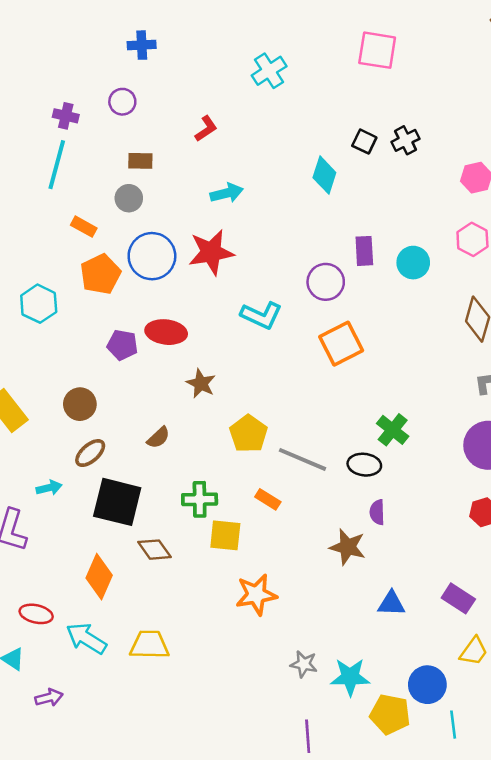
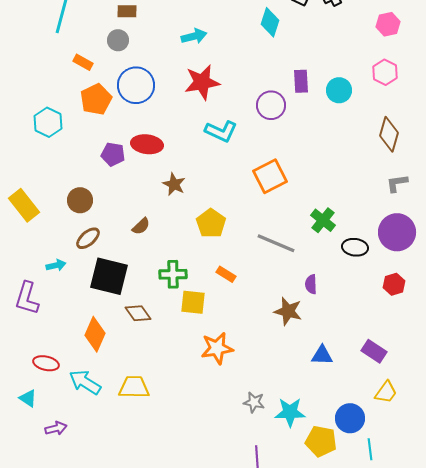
red star: (211, 252) -> (202, 82), moved
orange square: (341, 344) -> (270, 176), moved
gray line: (303, 459) -> (276, 243), moved
black ellipse: (364, 465) -> (355, 247), moved

